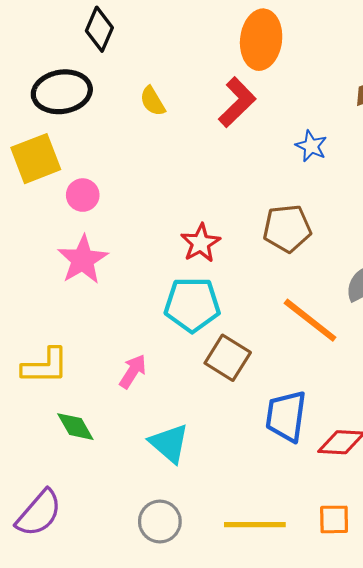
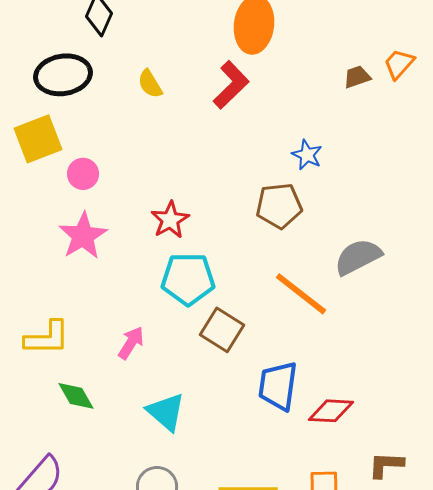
blue star: (311, 146) -> (307, 155), moved
red star: (201, 243) -> (170, 220), moved

